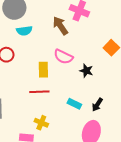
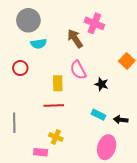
pink semicircle: (63, 57) -> (78, 70), turned 36
cyan rectangle: (74, 104) -> (98, 115), moved
black arrow: (97, 105) -> (121, 120), moved, turned 64

